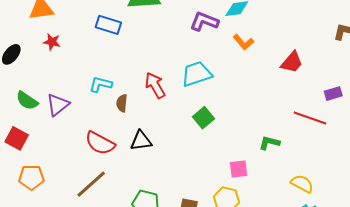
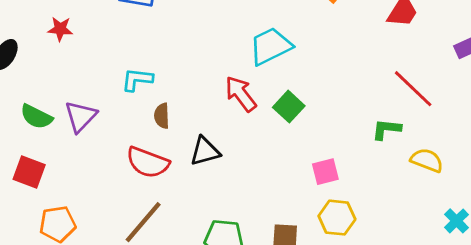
red arrow: (155, 85) -> (241, 94), moved
brown semicircle: (122, 103) -> (162, 116), moved
red line: (310, 118) -> (413, 89), moved, turned 32
pink square: (239, 169) -> (325, 172), moved
yellow semicircle: (302, 184) -> (427, 160), moved

